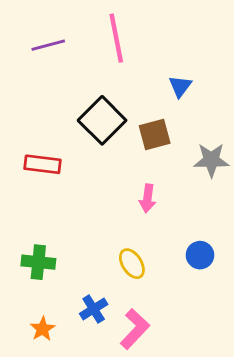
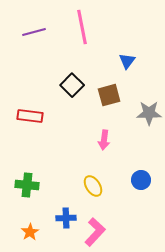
black square: (102, 120) -> (72, 85), size x0.7
blue cross: (94, 309) -> (66, 218), turned 30

